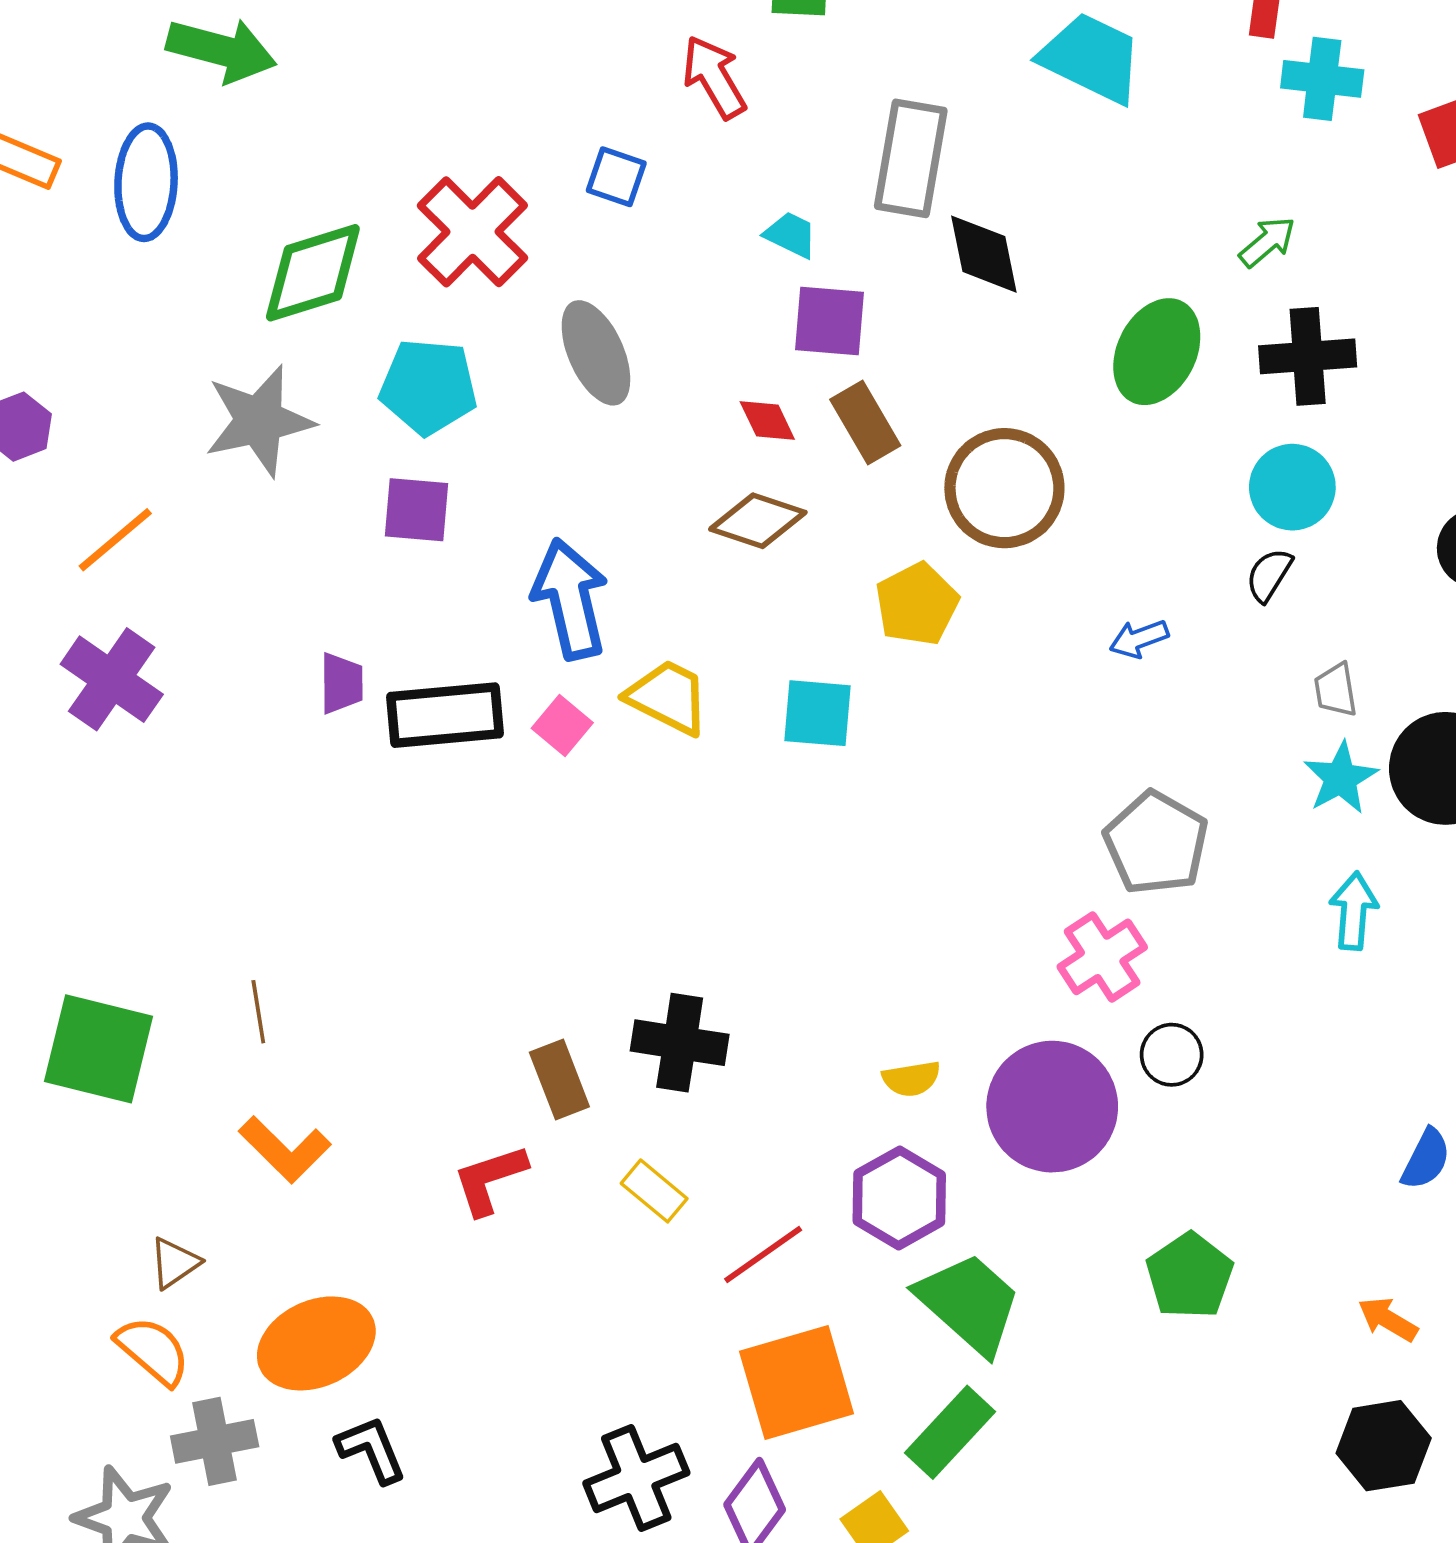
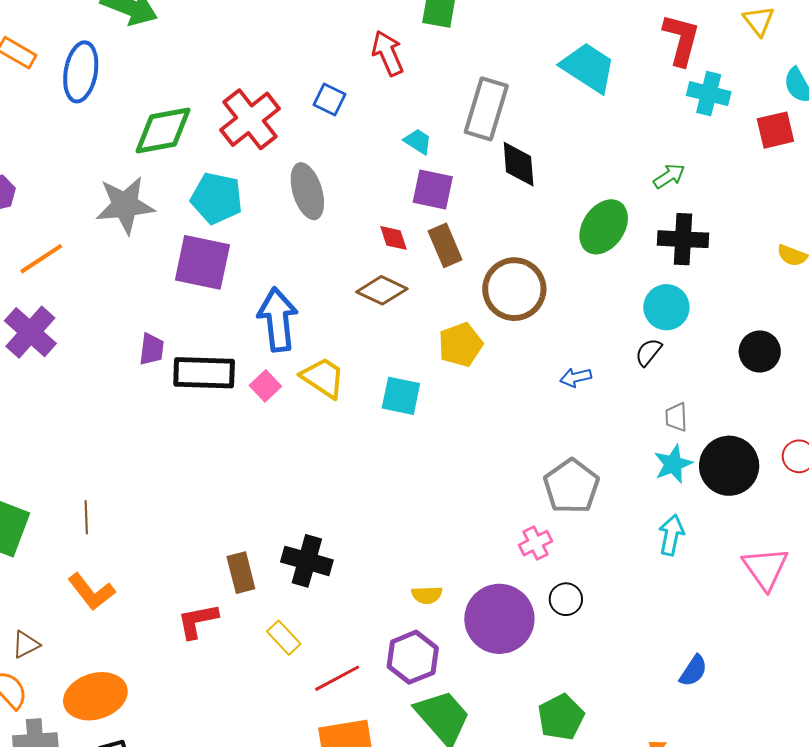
purple square: (417, 510) -> (202, 262), size x1.5
pink cross: (1102, 957) -> (536, 543), size x0.7

